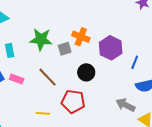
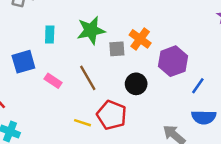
green star: (41, 39) -> (91, 30), turned -30
pink rectangle: (17, 79) -> (53, 81), moved
yellow line: (43, 113) -> (82, 123), moved

